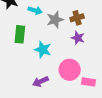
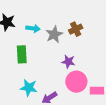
purple star: (78, 38) -> (68, 62), moved
cyan star: (43, 50) -> (29, 88), moved

